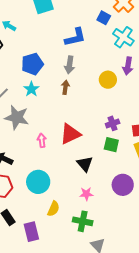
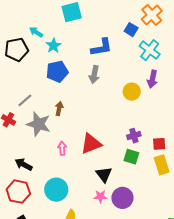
brown arrow: (65, 87) -> (59, 108), moved
cyan star: (31, 89) -> (53, 46), moved
purple circle: (123, 185) -> (122, 198), moved
pink star: (86, 194) -> (100, 196), moved

